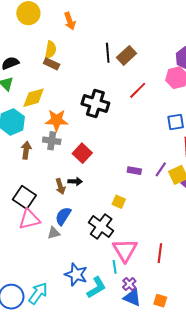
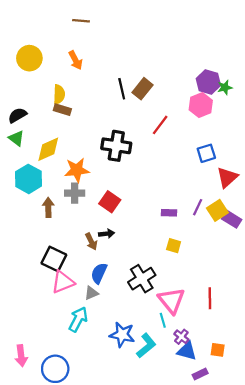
yellow square: (119, 202) -> (174, 246), moved
black cross: (101, 227) -> (142, 279), turned 30
cyan arrow: (38, 293) -> (78, 319), moved

